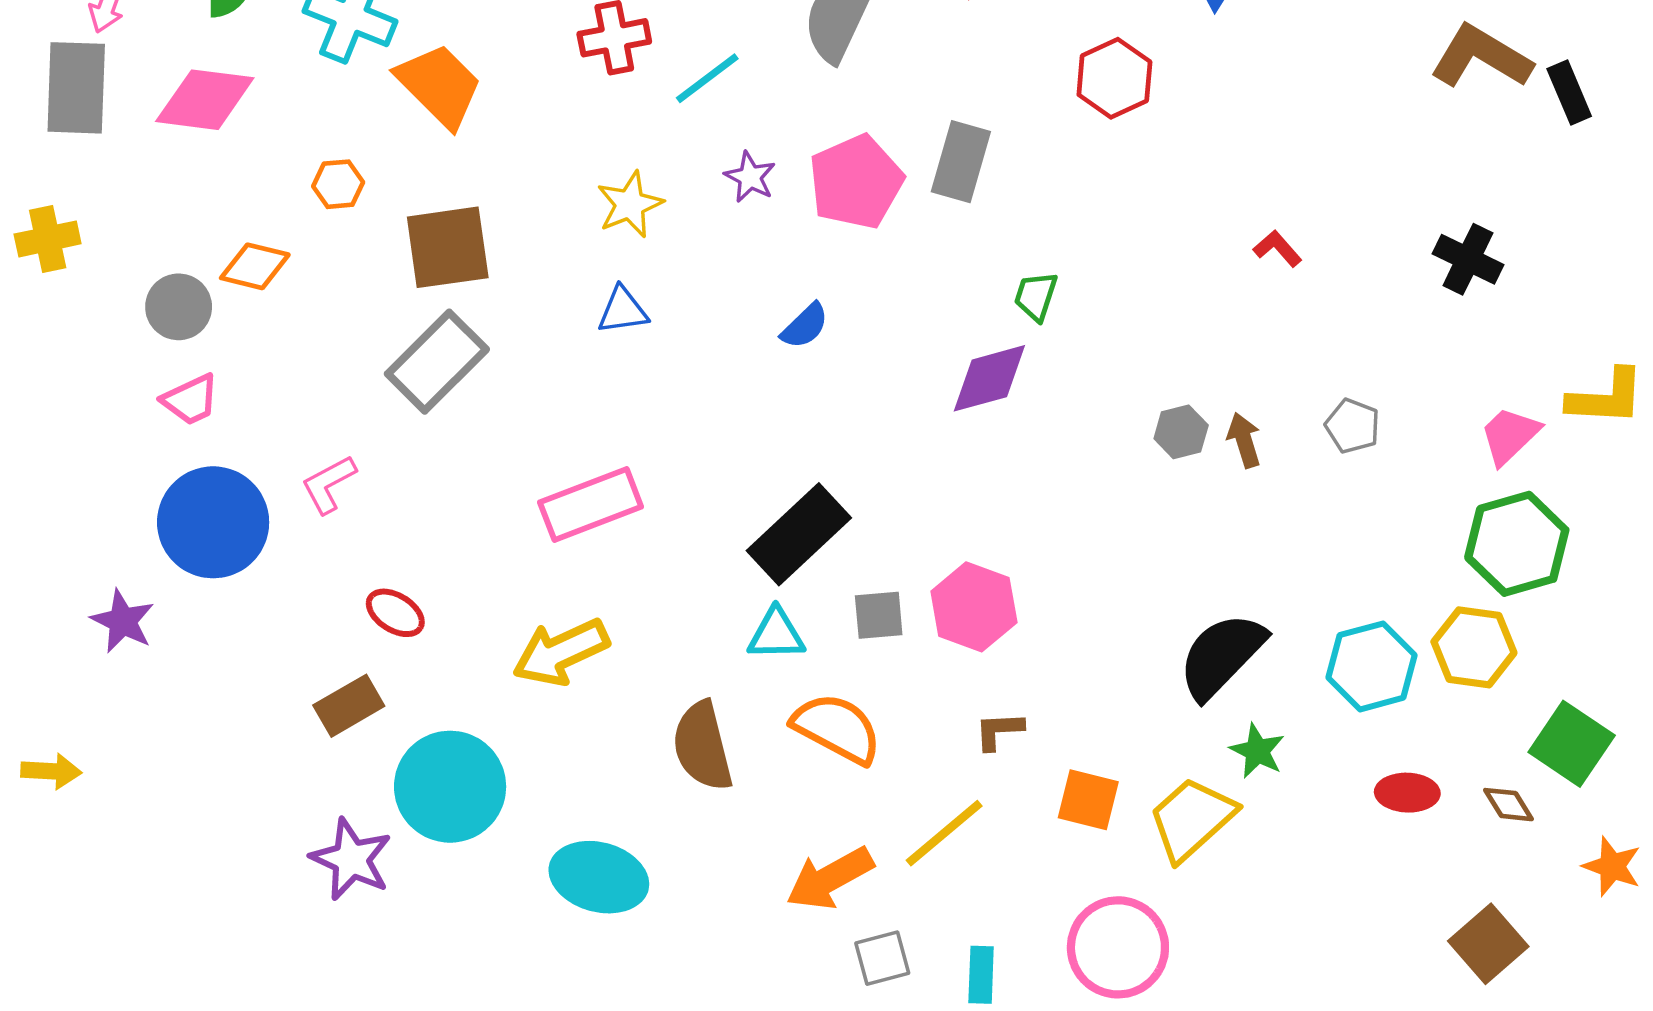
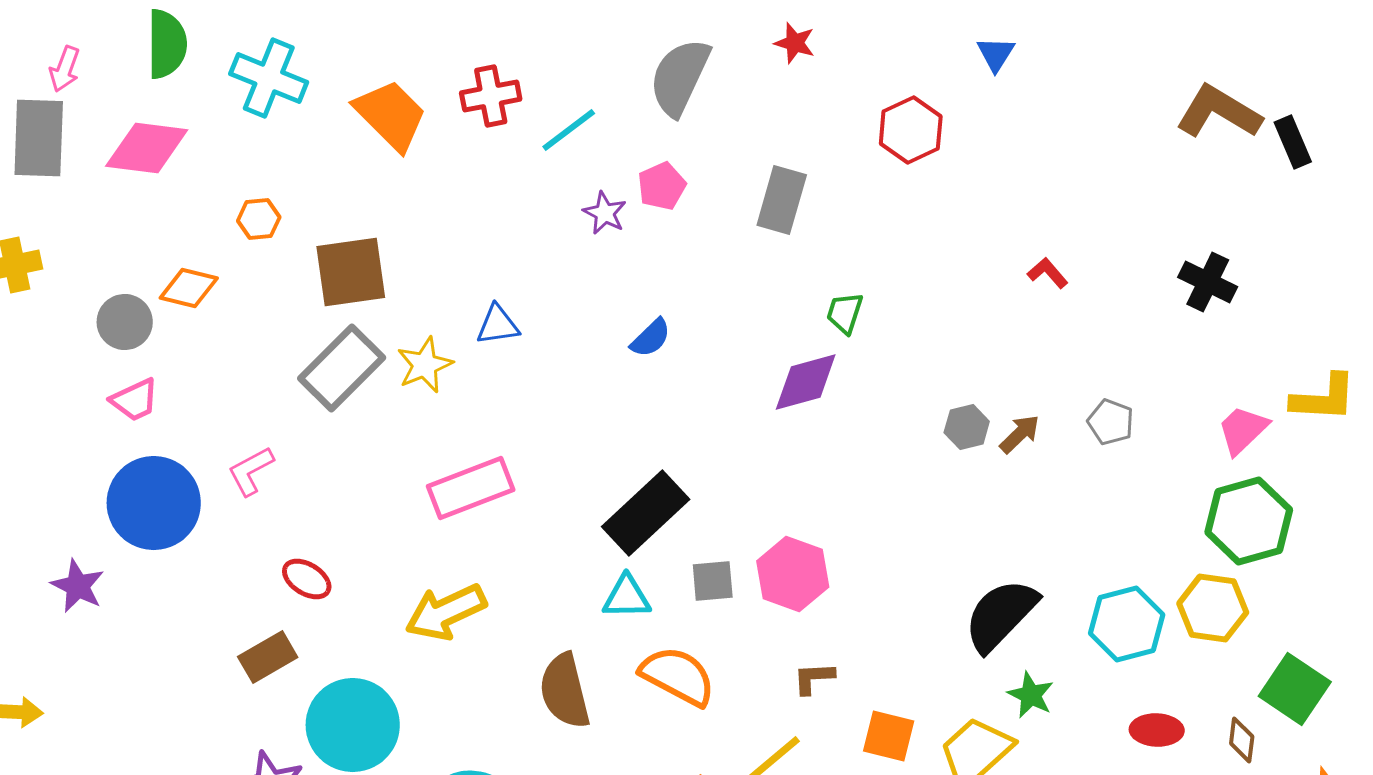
orange trapezoid: (439, 85) -> (391, 115), moved
pink pentagon: (856, 182) -> (662, 186), moved, size x0.6
yellow star: (630, 204) -> (425, 365), moved
brown arrow: (1244, 440) -> (1020, 434), turned 63
brown diamond: (1508, 805) -> (1242, 740), turned 39

